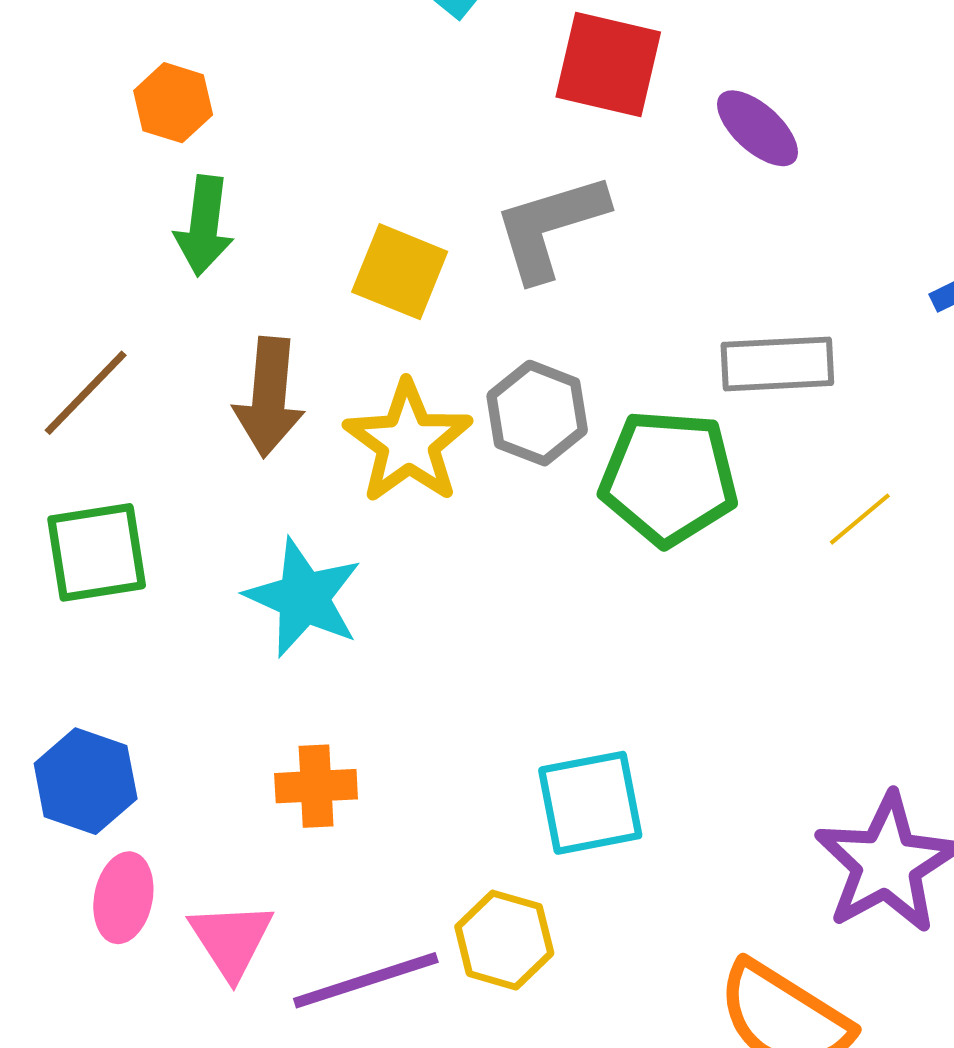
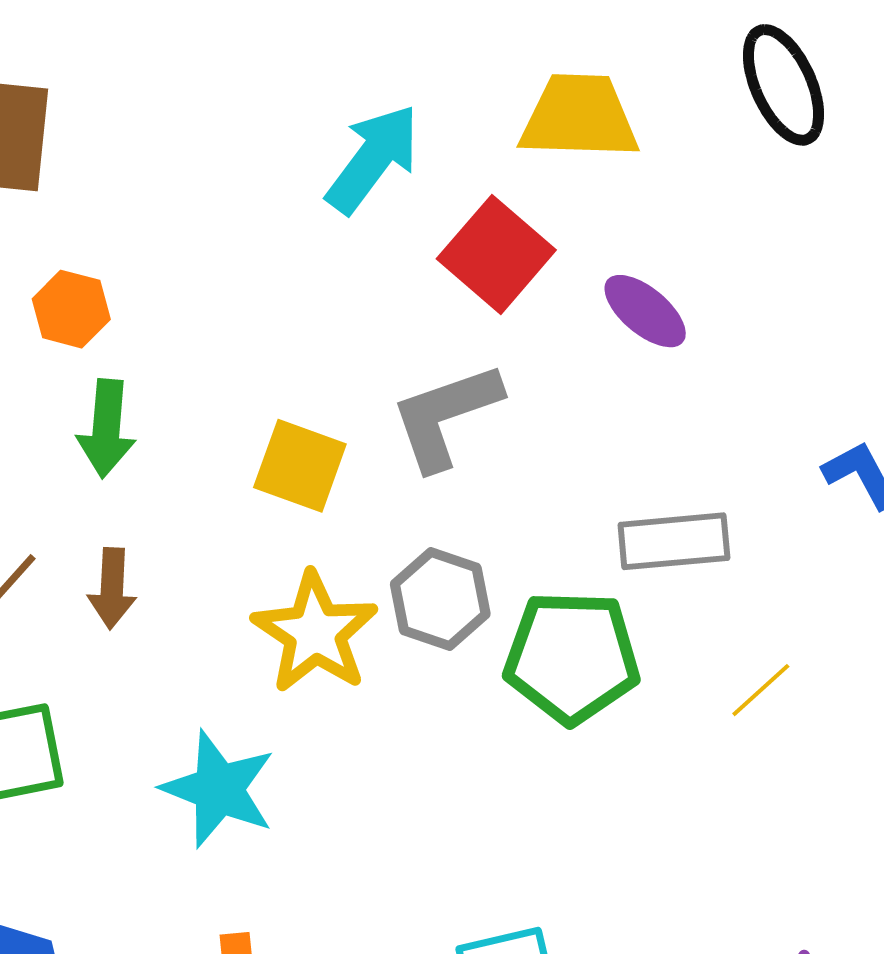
red square: (608, 64) -> (496, 254), turned 30
brown arrow: (269, 397) -> (112, 588), moved, size x0.7

